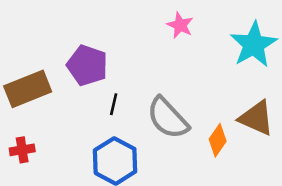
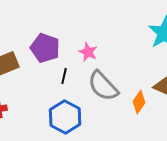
pink star: (180, 25) -> (88, 52), moved

